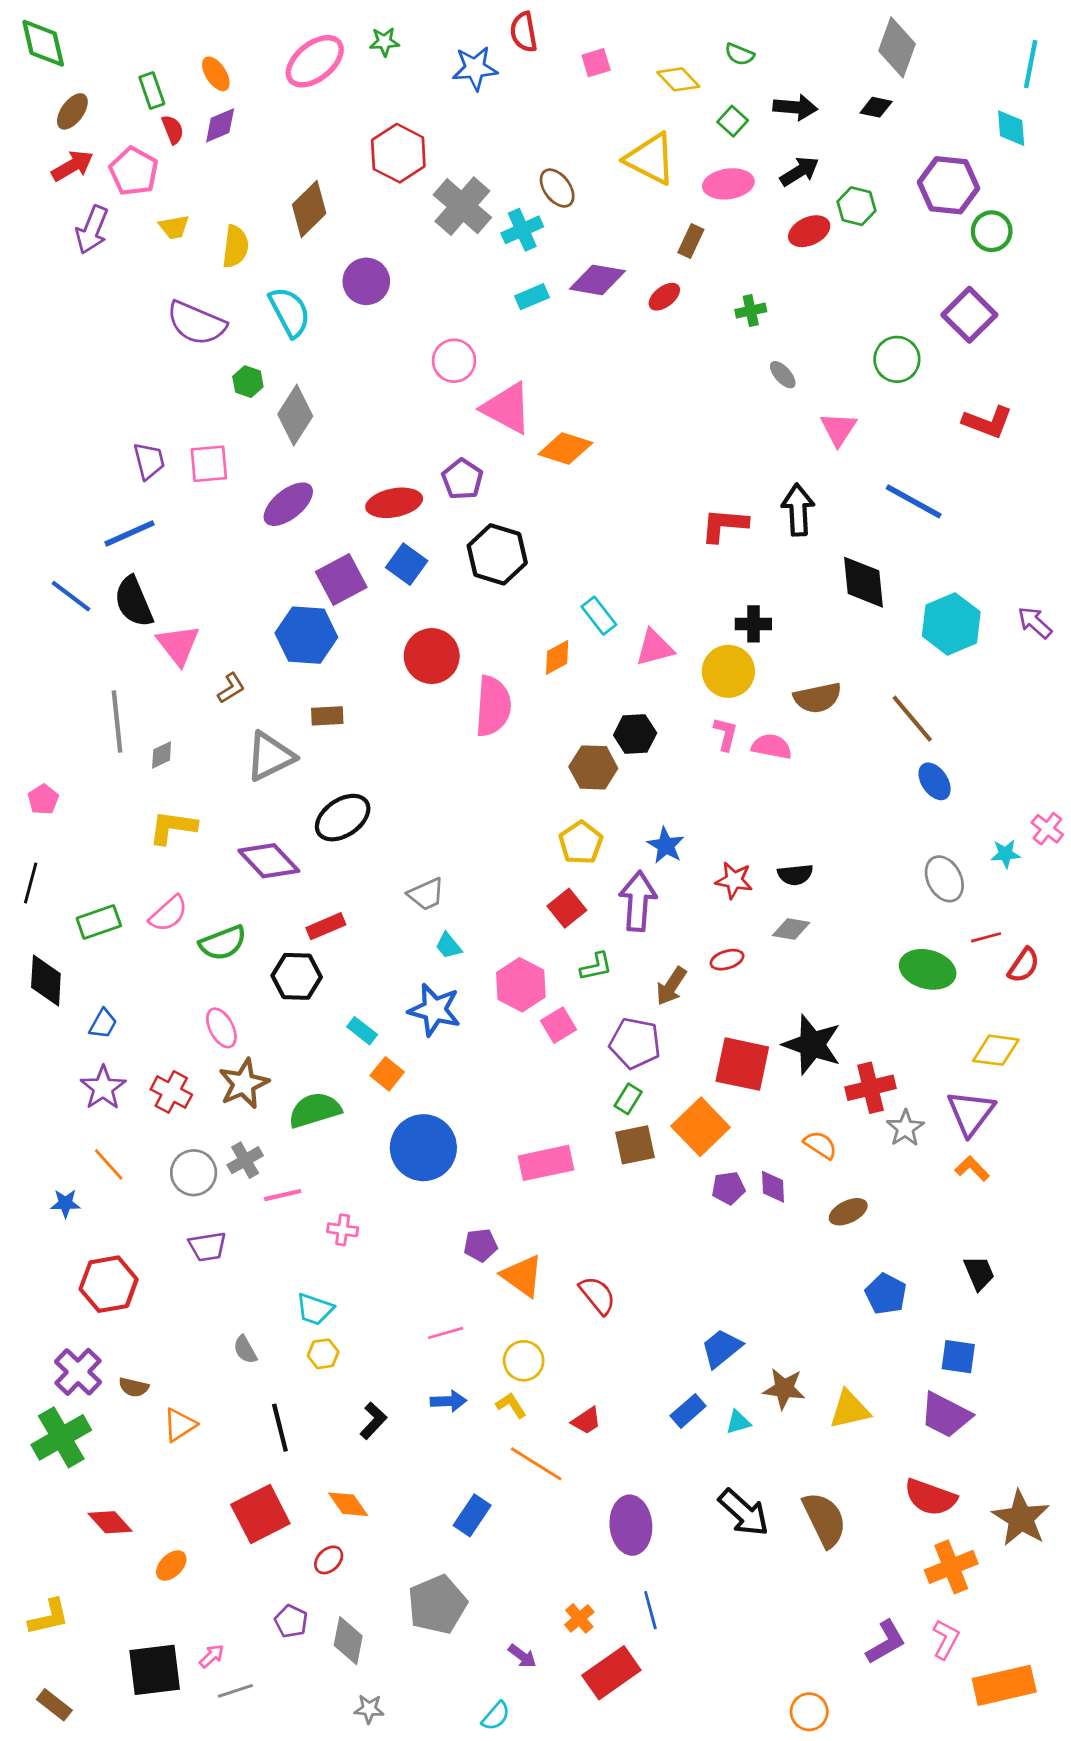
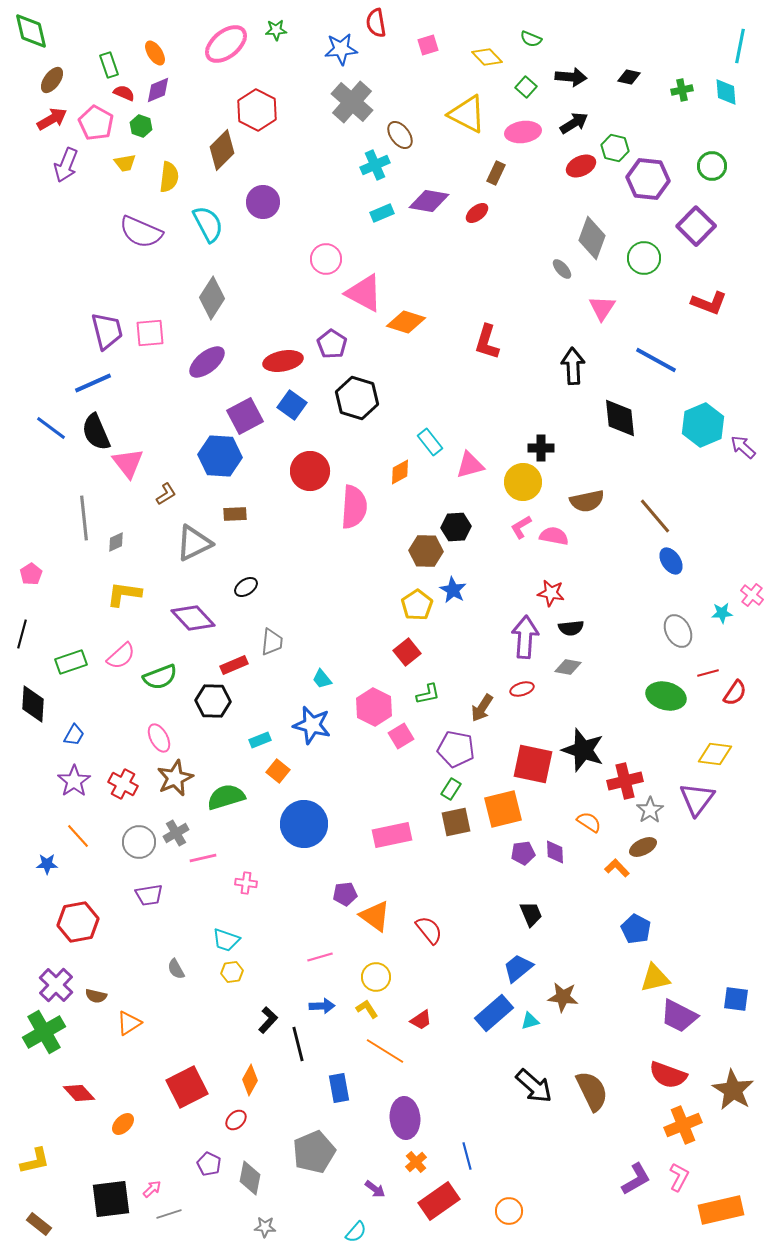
gray diamond: (897, 47) -> (592, 238), moved
red semicircle: (173, 130) -> (124, 93), turned -45
red hexagon: (398, 153) -> (257, 110), moved
purple hexagon: (948, 185) -> (648, 179), moved
gray cross: (462, 206) -> (352, 102), moved
green cross: (751, 311) -> (682, 90), moved
green hexagon: (248, 382) -> (141, 126), moved
purple trapezoid: (149, 461) -> (107, 331), size x1.4
red L-shape: (724, 525) -> (487, 342), moved, turned -78
cyan hexagon: (951, 624) -> (703, 425), moved
pink L-shape: (726, 734) -> (521, 527), turned -135
black ellipse: (343, 818) -> (246, 587), size x0.6
blue star: (666, 845) -> (453, 590), moved
red star: (734, 880) -> (551, 593), moved
gray trapezoid: (426, 894) -> (272, 642), moved, turned -60
purple arrow: (638, 901) -> (525, 637), moved
cyan rectangle: (362, 1031) -> (260, 740), turned -60
orange square: (701, 1127) -> (503, 809), turned 30
orange L-shape: (972, 1169) -> (617, 868), moved
brown ellipse: (848, 1212) -> (643, 847), moved
black trapezoid: (979, 1273) -> (531, 914), moved
blue square: (958, 1357) -> (736, 999), moved
yellow triangle: (850, 1410) -> (655, 978), moved
blue rectangle: (688, 1411) -> (494, 1013), size x1.5
black line: (280, 1428) -> (298, 1044), moved
orange diamond: (348, 1504) -> (250, 1080), turned 64
blue rectangle: (472, 1515) -> (339, 1088), turned -44
purple ellipse: (631, 1525) -> (405, 1118), moved
orange circle: (809, 1712) -> (509, 1211), moved

